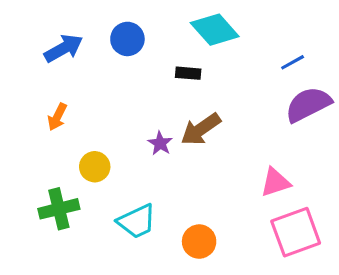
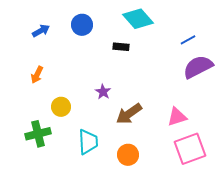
blue arrow: (64, 48) -> (41, 31), size x0.7
brown arrow: (201, 129) -> (129, 114), moved
cyan trapezoid: (137, 221) -> (88, 142), turned -68

